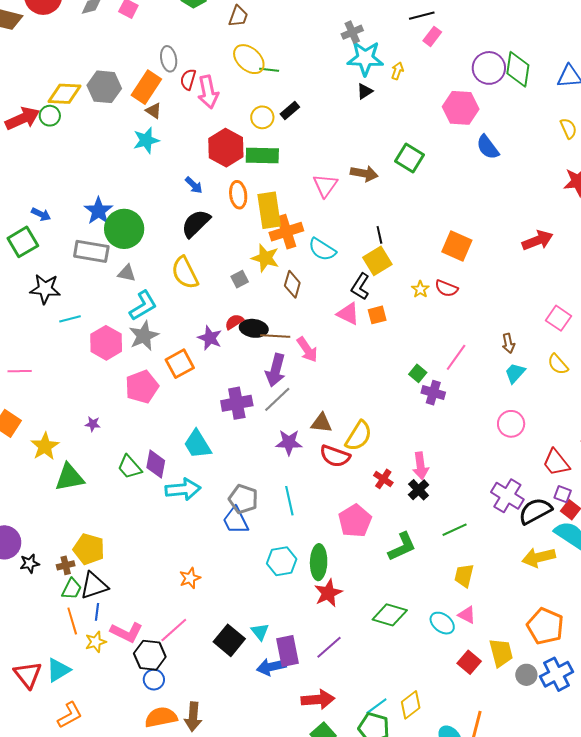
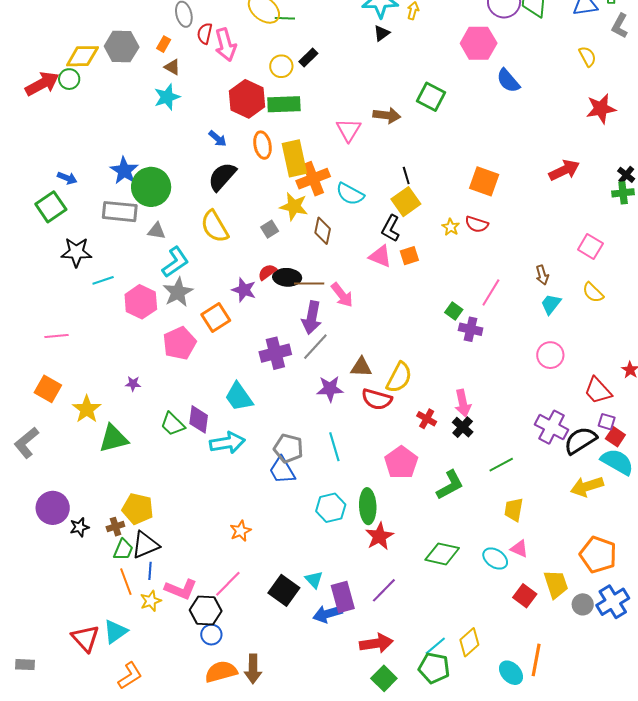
orange rectangle: (146, 87) -> (164, 44), size x0.5

